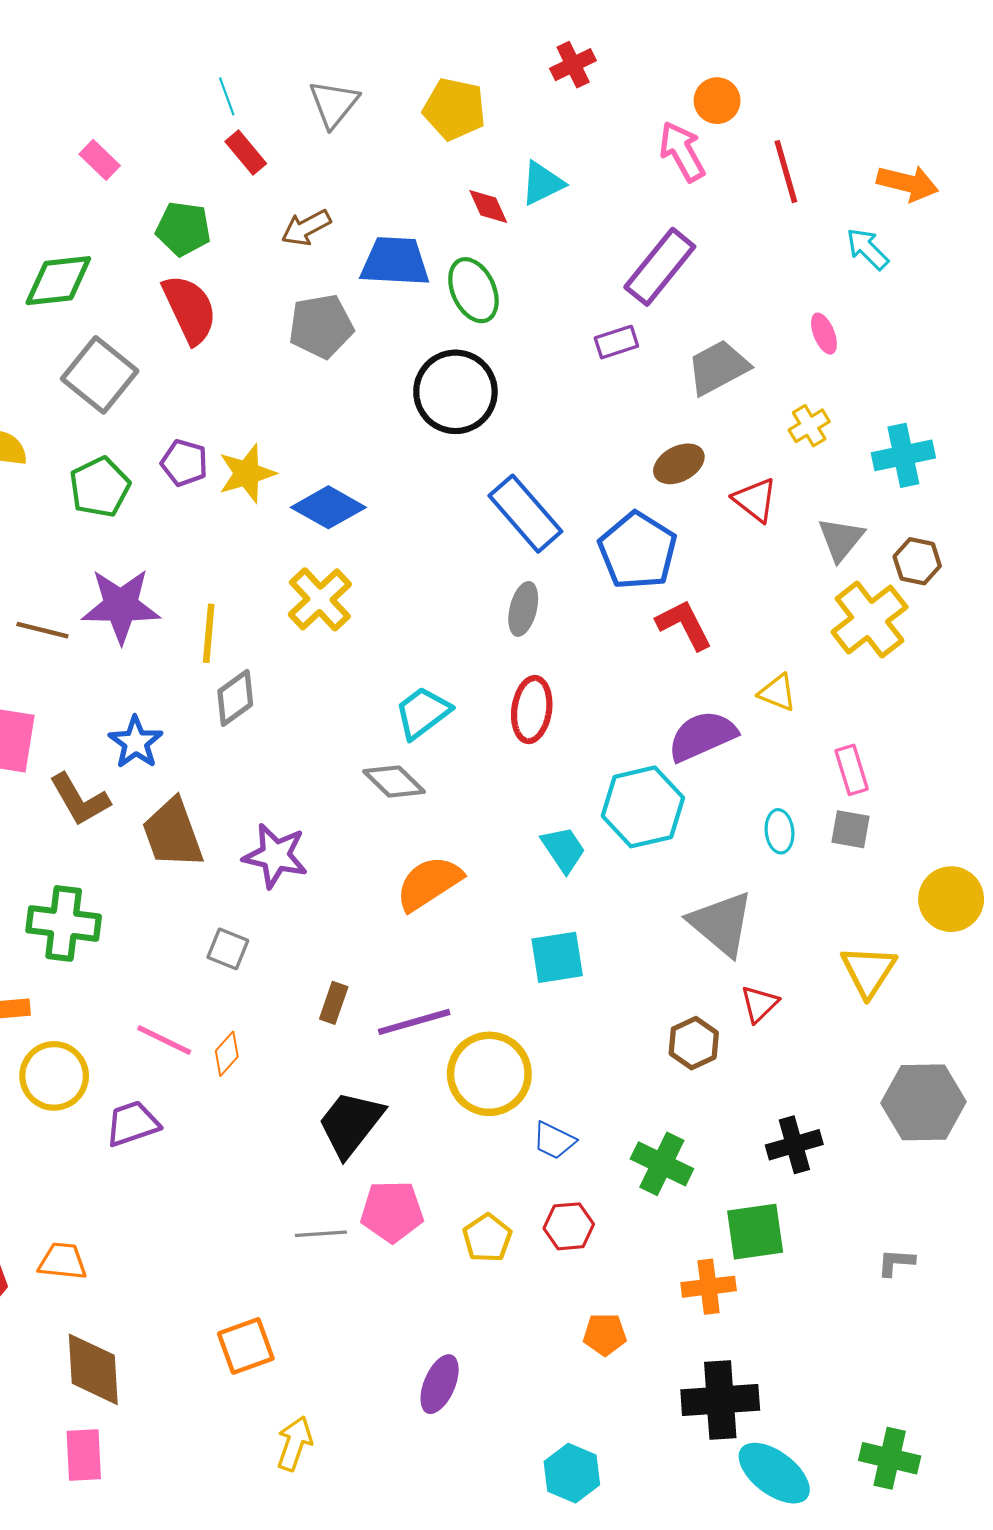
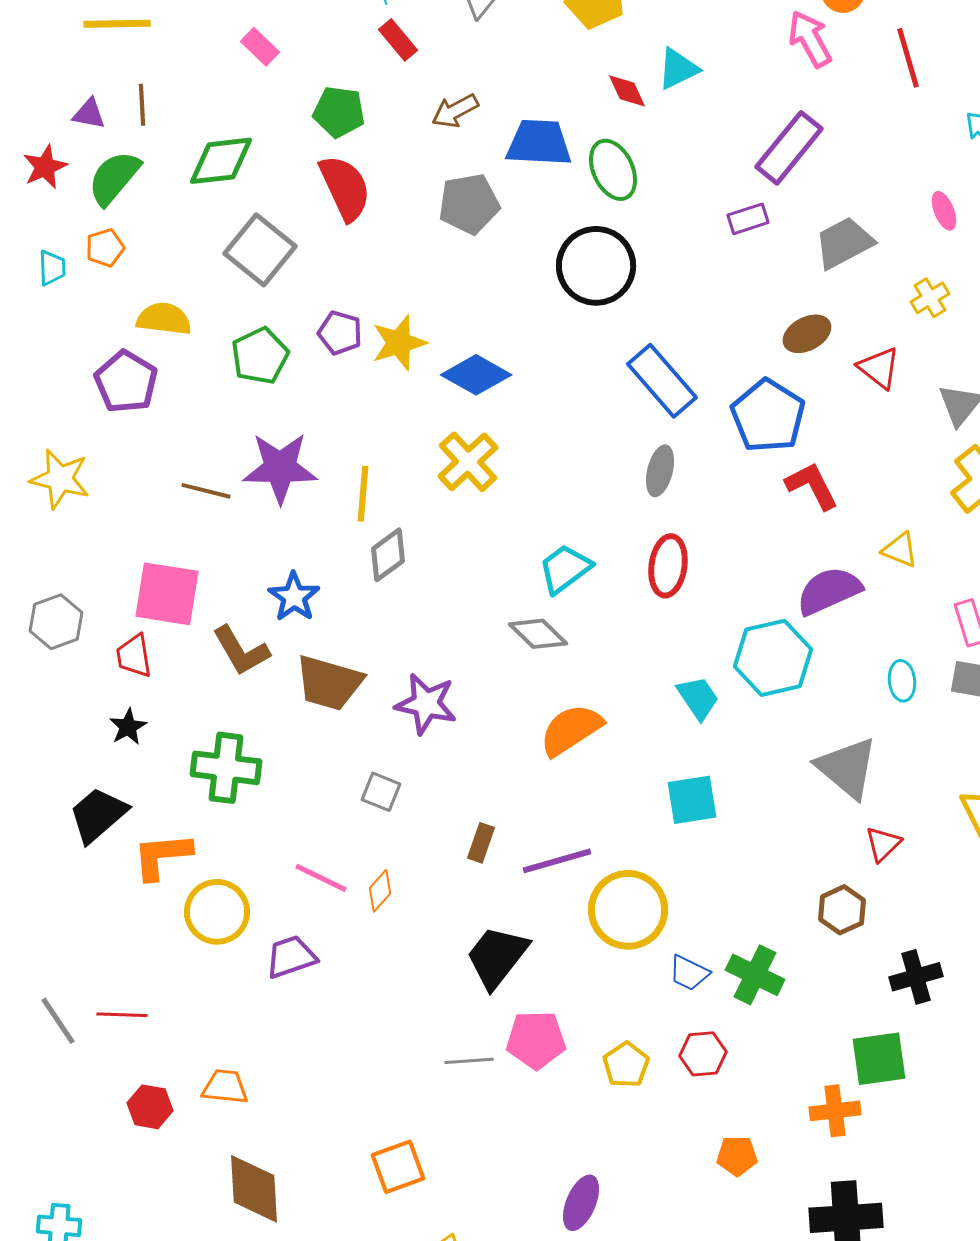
brown trapezoid: (173, 833) -> (329, 683), turned -54
brown hexagon: (694, 1043) -> (842, 910), moved
green cross: (662, 1164) -> (755, 975), moved

